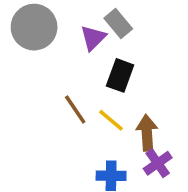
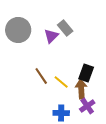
black rectangle: (120, 75) -> (86, 73), moved

